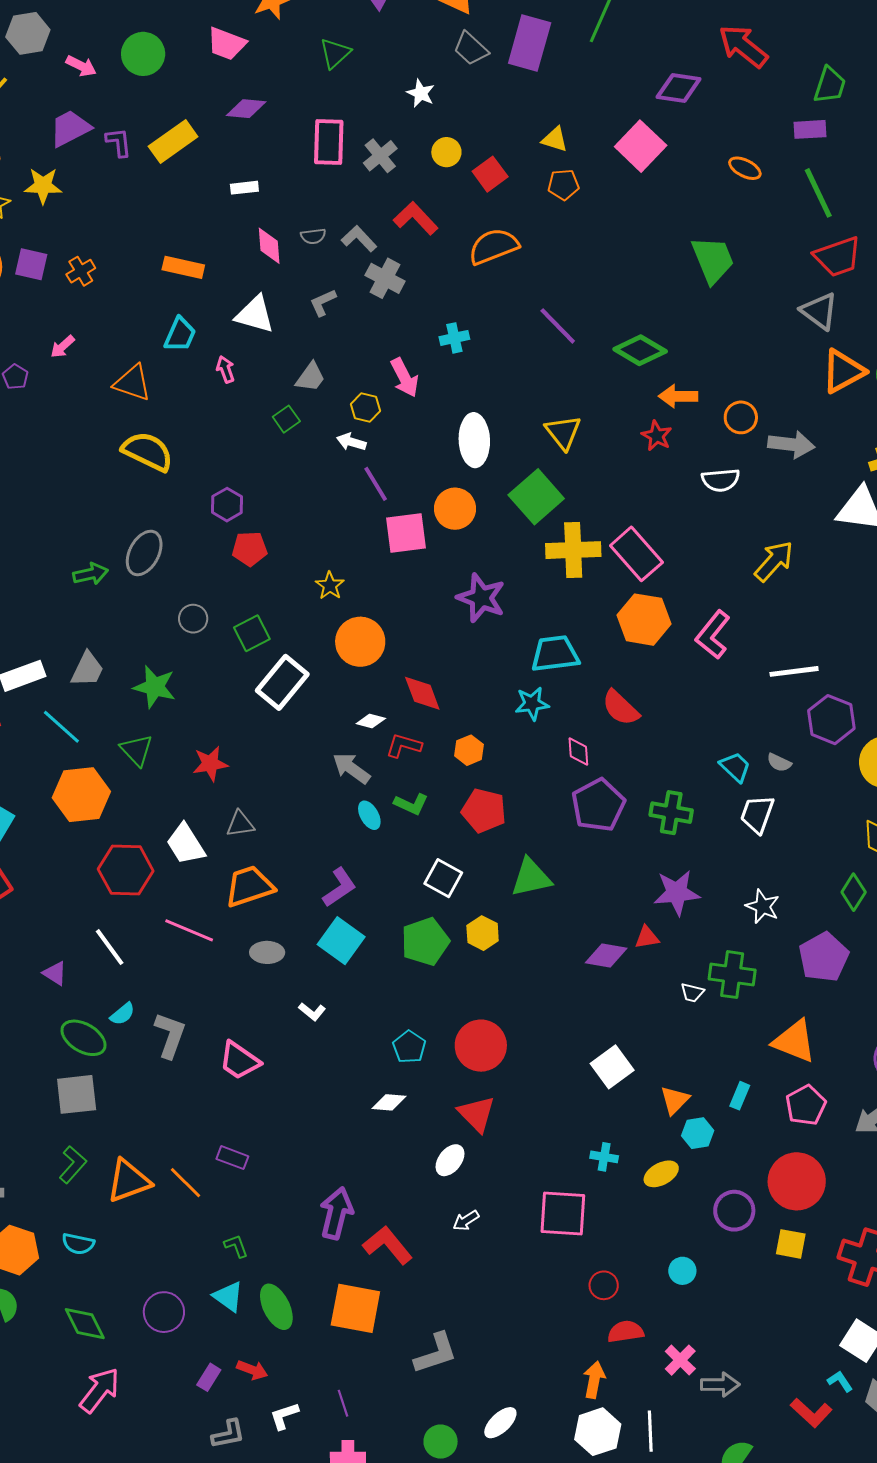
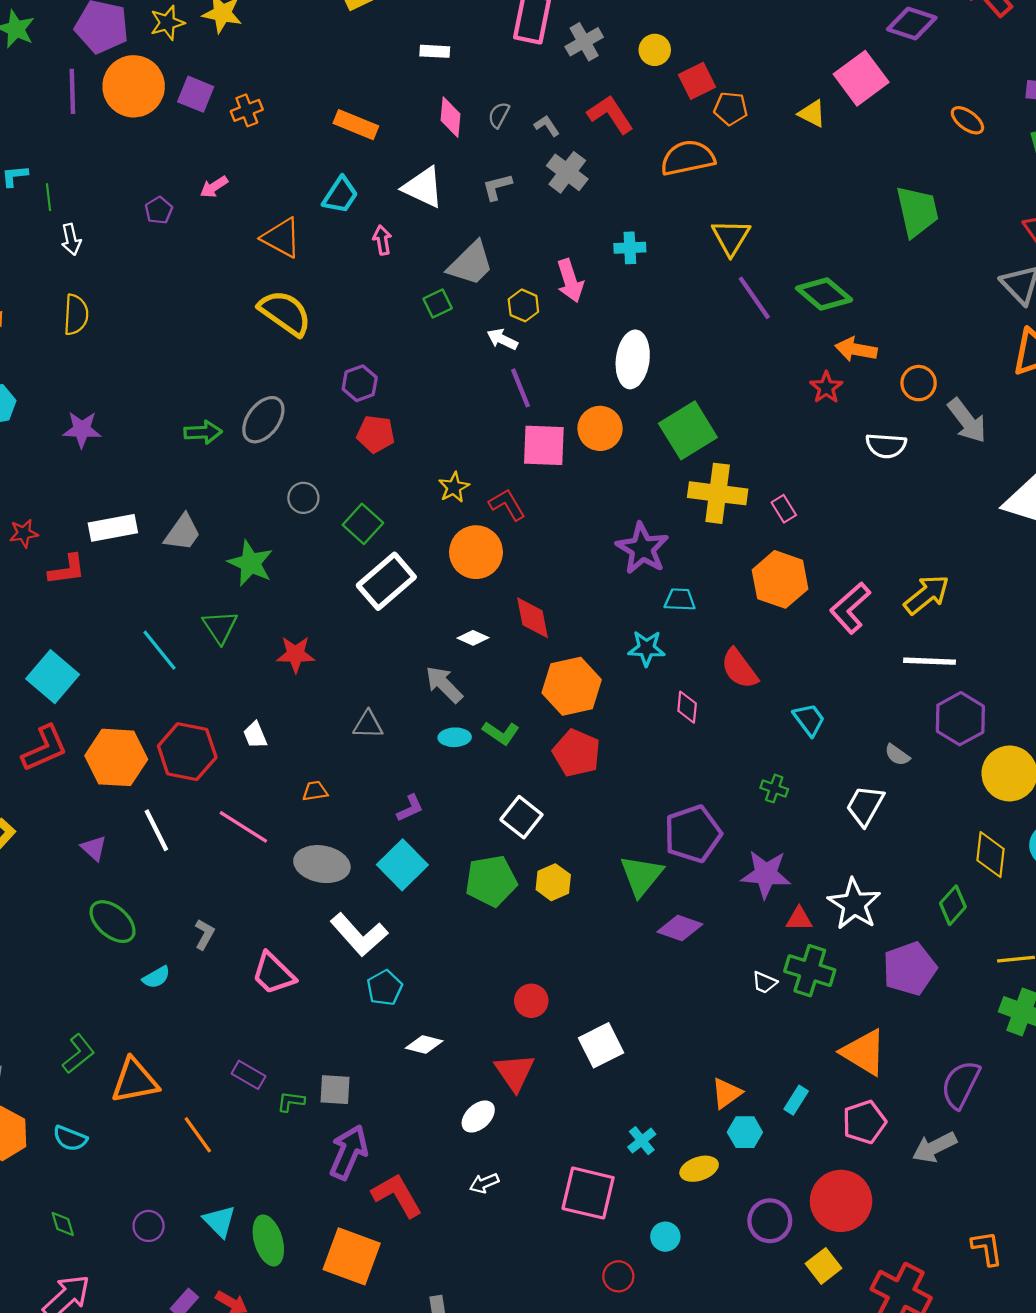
yellow triangle: (555, 139) -> (812, 114), moved
orange pentagon: (563, 185) -> (731, 108), moved
gray semicircle: (313, 236) -> (499, 115), turned 115
gray L-shape: (359, 239) -> (547, 126), size x0.7
purple line: (558, 326) -> (754, 298), moved
gray trapezoid: (311, 377) -> (471, 263), size x1.4
yellow triangle: (563, 432) -> (731, 237), moved
gray arrow: (791, 444) -> (967, 421), turned 36
pink rectangle: (636, 554) -> (784, 509), size x0.5
yellow arrow: (774, 561) -> (927, 595), moved
purple star: (481, 598) -> (642, 548), moved
green square: (252, 633) -> (363, 524), turned -30
cyan trapezoid: (555, 654) -> (680, 600), size x0.6
cyan line: (61, 727) -> (159, 650), moved
red L-shape: (404, 746) -> (507, 505), moved, turned 33
orange hexagon: (469, 750) -> (572, 686), size x1.8
cyan trapezoid: (735, 767) -> (809, 720), moved
orange hexagon: (81, 795) -> (116, 757), moved
purple pentagon: (598, 805) -> (693, 834), moved
green cross: (671, 813) -> (774, 789), size x0.6
cyan ellipse: (369, 815) -> (455, 737), turned -72
gray triangle: (240, 824) -> (368, 725), moved
white trapezoid: (186, 844) -> (255, 735), size x0.6
green triangle: (531, 878) -> (641, 876), moved, turned -48
orange trapezoid: (249, 886) -> (315, 791), size x0.5
purple L-shape: (339, 887) -> (410, 808), size x0.7
white star: (763, 906) -> (854, 904), size x1.4
red triangle: (647, 937) -> (799, 919), moved
gray ellipse: (267, 952) -> (322, 864), size x1.5
white L-shape: (312, 1012) -> (359, 935), size x2.0
cyan semicircle: (122, 1014) -> (156, 977), moved
gray L-shape: (170, 1035) -> (204, 934), size x0.6
red circle: (481, 1046) -> (531, 1001), size x0.6
cyan pentagon: (409, 1047) -> (385, 988), moved
white square: (612, 1067) -> (601, 1045), moved
gray square: (77, 1094) -> (335, 1090), moved, size x0.7
cyan cross: (604, 1157) -> (642, 1141), turned 32
orange line: (185, 1183) -> (198, 1135), moved
yellow square: (791, 1244) -> (823, 1266), turned 32
green L-shape: (236, 1246) -> (291, 1102), moved, turned -72
cyan circle: (682, 1271) -> (665, 1237), moved
purple circle: (164, 1312) -> (149, 1226), size x0.7
green diamond: (85, 1324) -> (63, 1224), size x0.6

